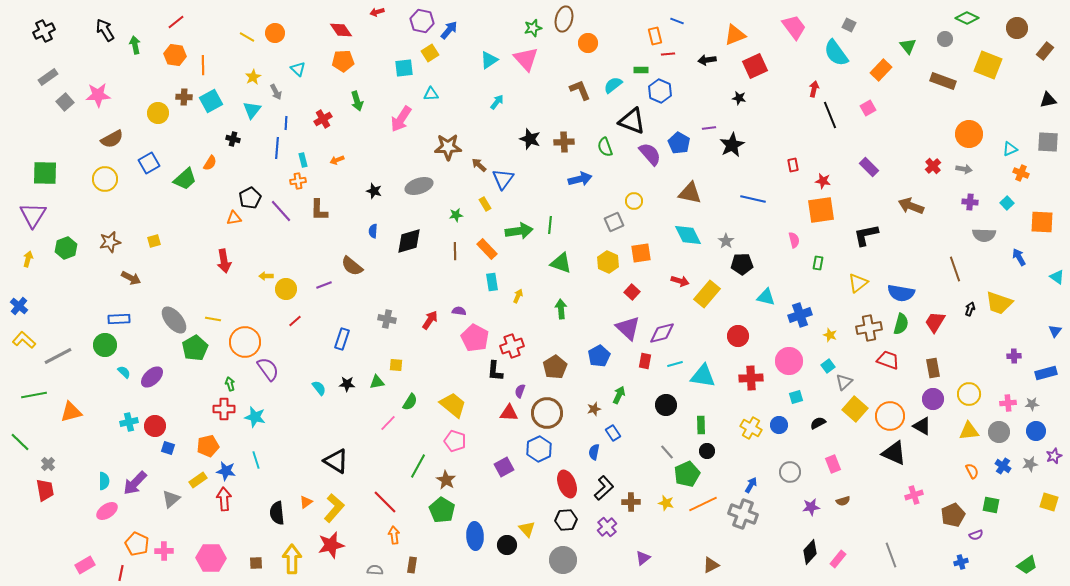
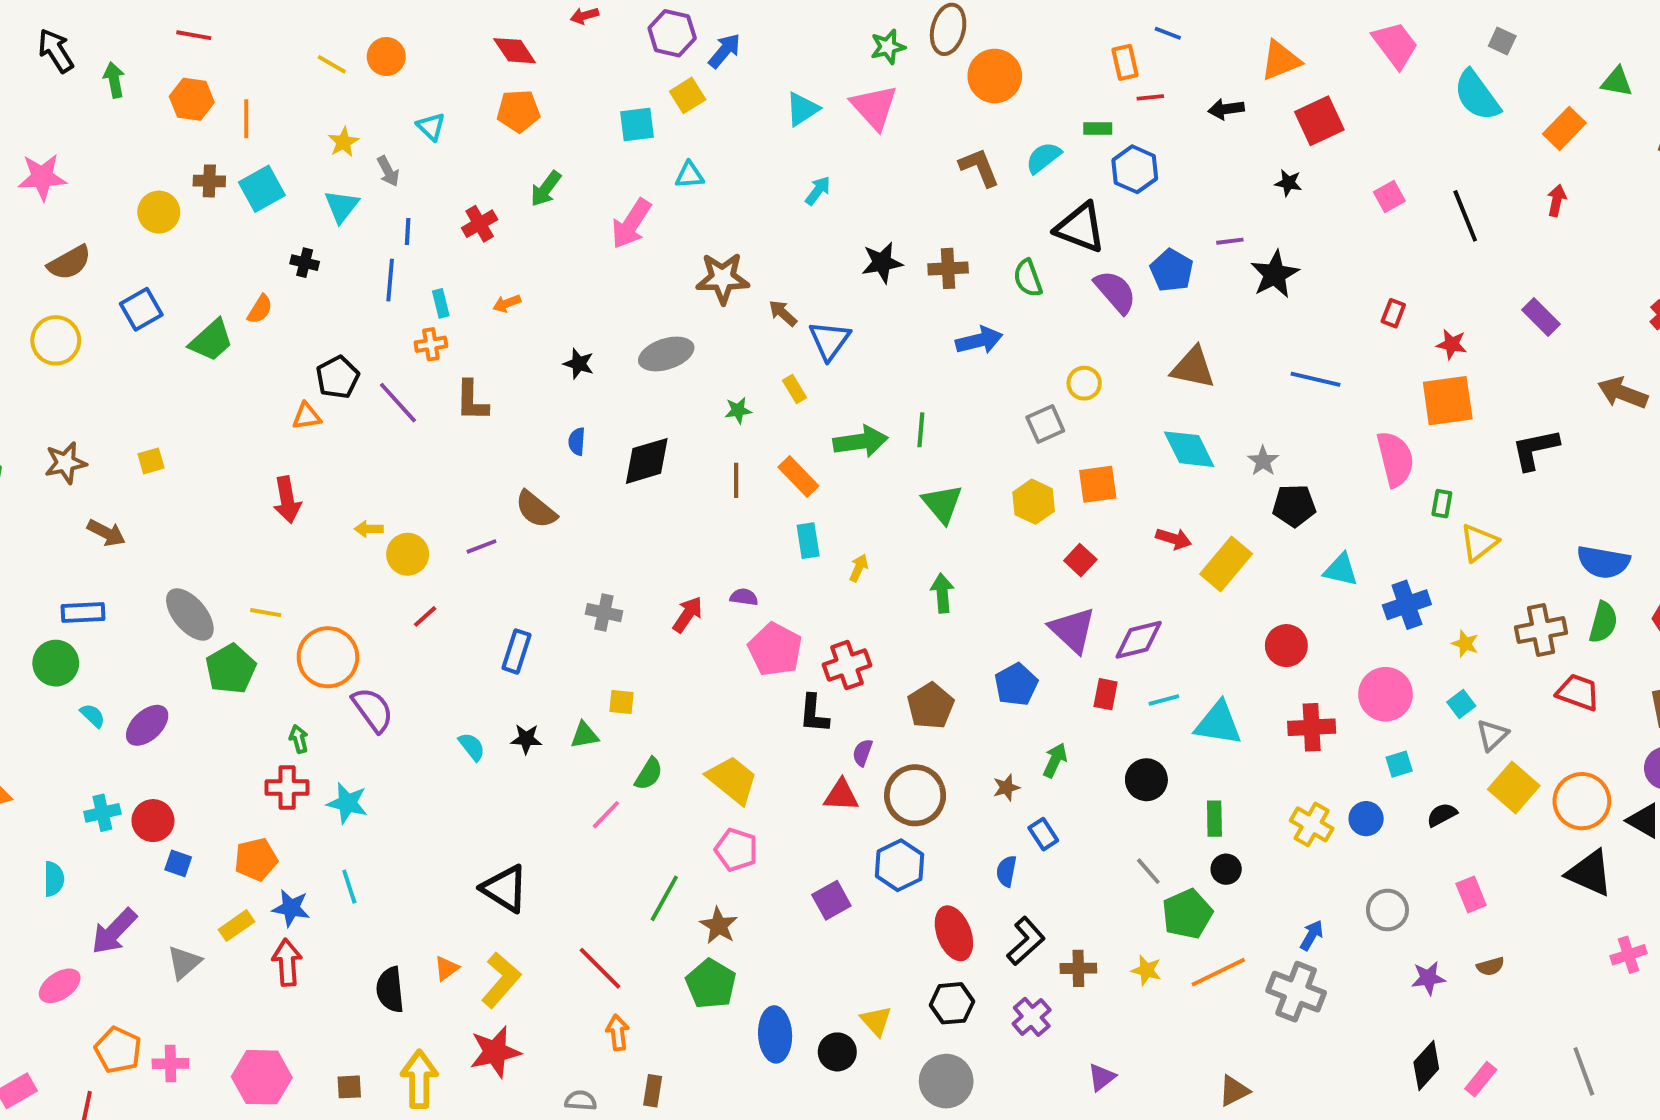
red line: (176, 22) -> (194, 35), turned 48
orange circle: (588, 43) -> (995, 76), size x1.4
green triangle: (908, 46) -> (1617, 82), turned -42
red arrow: (814, 89) -> (1557, 200), moved
green arrow: (357, 101) -> (546, 189), turned 54
pink square: (868, 108) -> (1389, 197), moved
black star: (530, 139) -> (882, 263), turned -30
red rectangle: (793, 165) -> (1393, 313), turned 32
pink semicircle: (794, 240) -> (1395, 459), size x1.8
green triangle: (561, 263) -> (942, 504), turned 30
yellow triangle: (858, 283) -> (1479, 543), moved
cyan semicircle: (104, 481) -> (54, 879), moved

